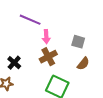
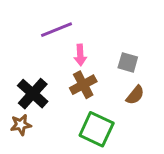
purple line: (30, 20) -> (56, 30), turned -45
black cross: (14, 63) -> (33, 94), size x1.5

